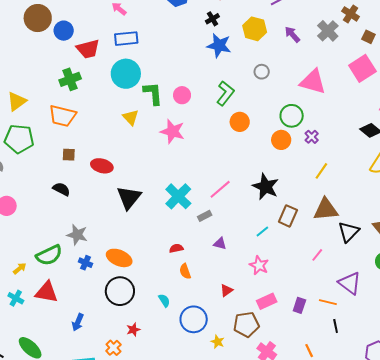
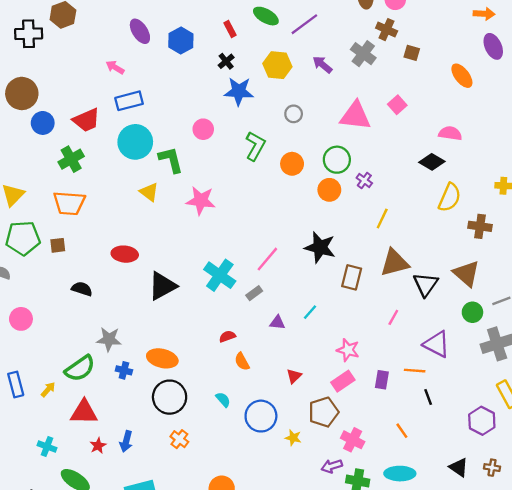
blue circle: (64, 31) -> (43, 123), moved
pink square: (362, 68) -> (397, 105), moved, size x0.6
pink circle: (182, 95) -> (203, 129), moved
orange circle: (240, 122) -> (292, 164), moved
brown square: (69, 155) -> (58, 245), moved
black triangle: (129, 198) -> (162, 286), turned 32
cyan line: (262, 232) -> (310, 312), moved
pink star: (259, 265) -> (348, 350), moved
cyan cross: (16, 298) -> (47, 447), moved
red star: (133, 330) -> (98, 446), moved
orange cross: (113, 348) -> (179, 439), moved

